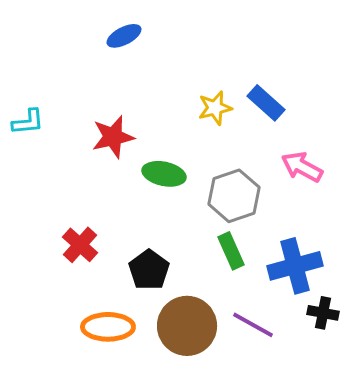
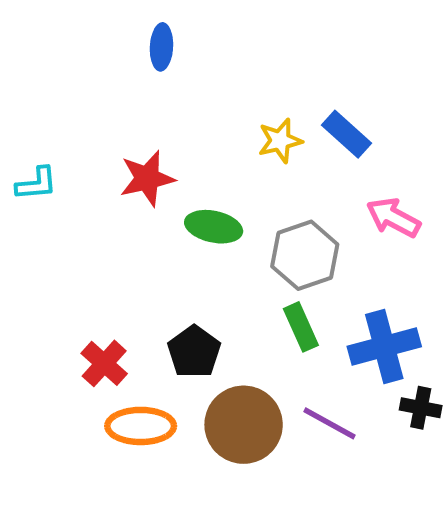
blue ellipse: (124, 36) -> (161, 47), turned -60
cyan L-shape: (28, 122) -> (36, 184), moved
red cross: (80, 245) -> (104, 363), moved

